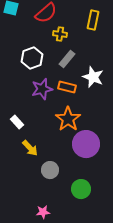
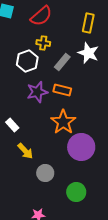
yellow cross: (60, 34) -> (43, 43), moved
white star: (93, 77) -> (88, 53), moved

